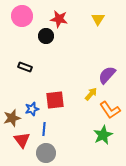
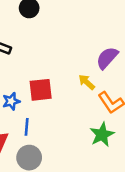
yellow arrow: (91, 94) -> (87, 82), turned -88

